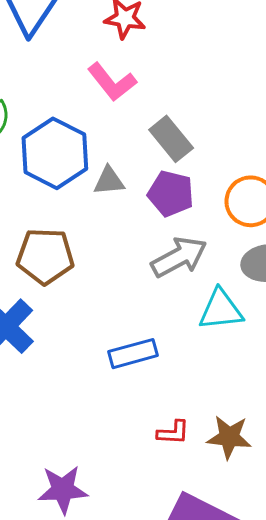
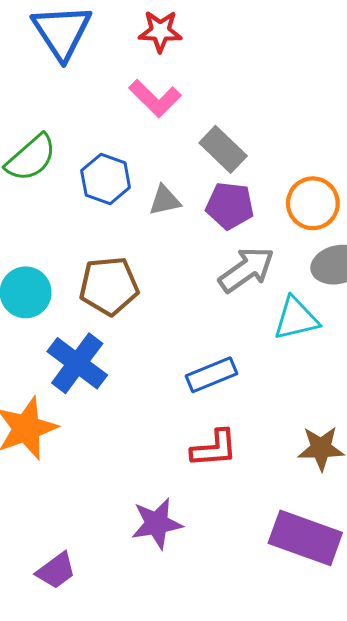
blue hexagon: (55, 153) -> (106, 179), size x0.7
red L-shape: (173, 433) -> (214, 448), moved, size x1.4

